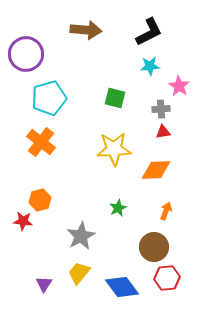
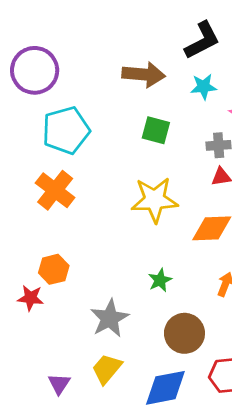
brown arrow: (86, 30) -> (144, 74), moved
brown circle: (154, 247) -> (184, 333), moved
blue diamond: (122, 287) -> (165, 388), turned -64

